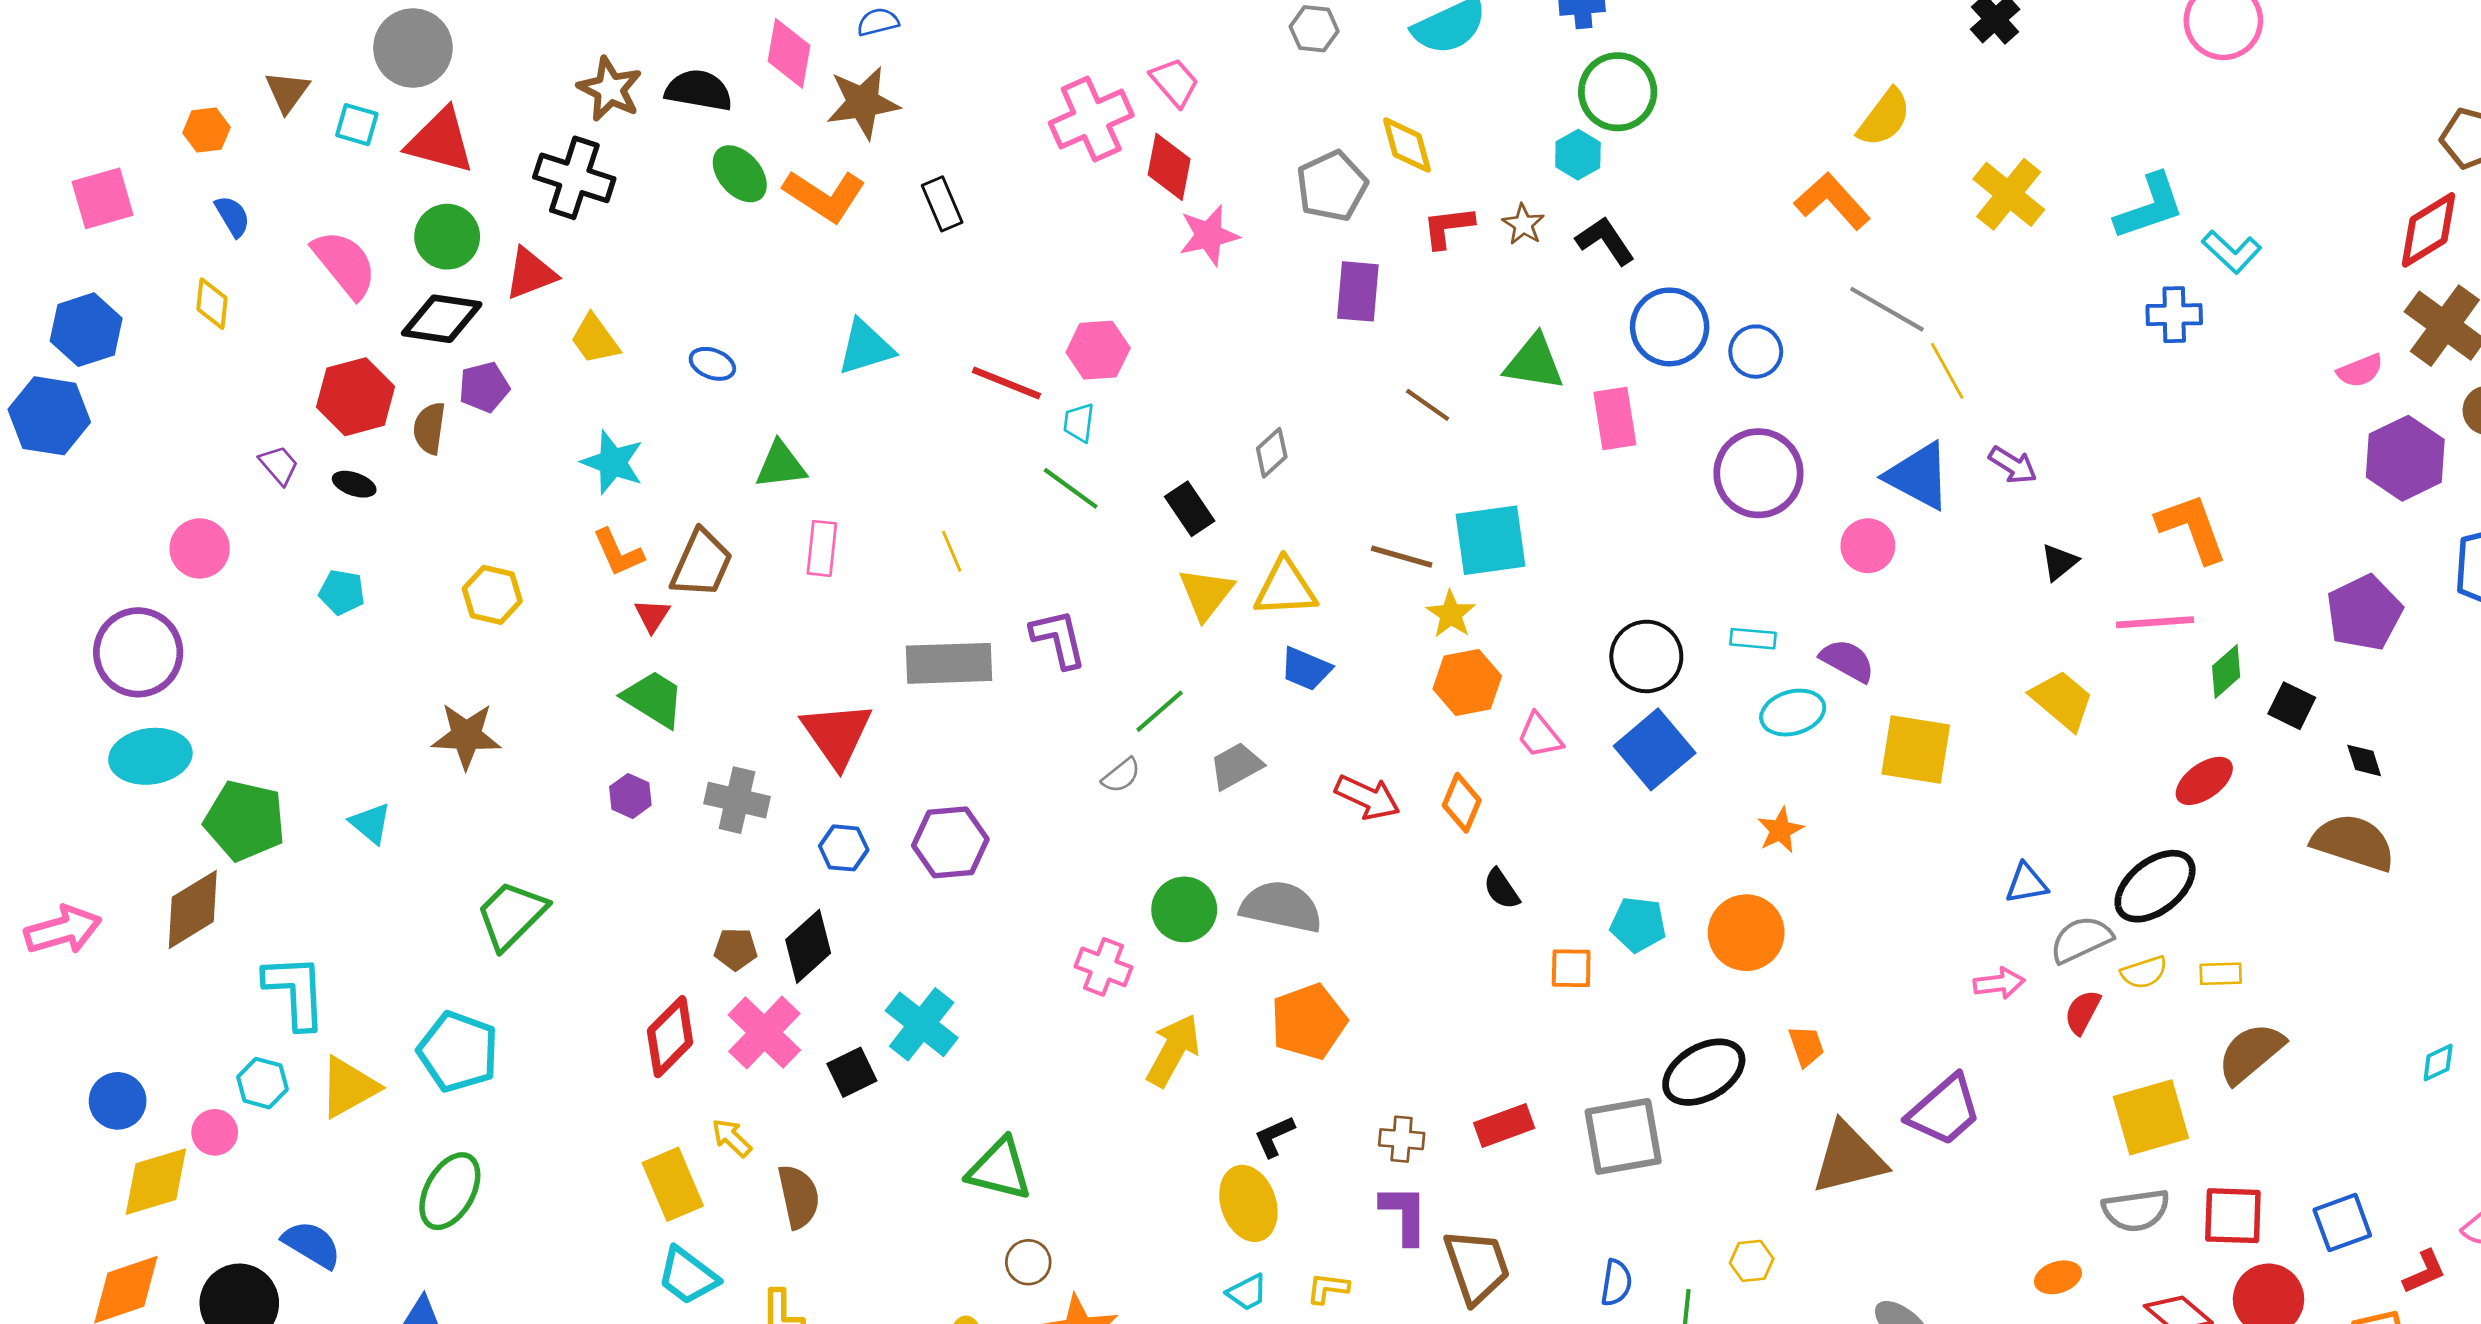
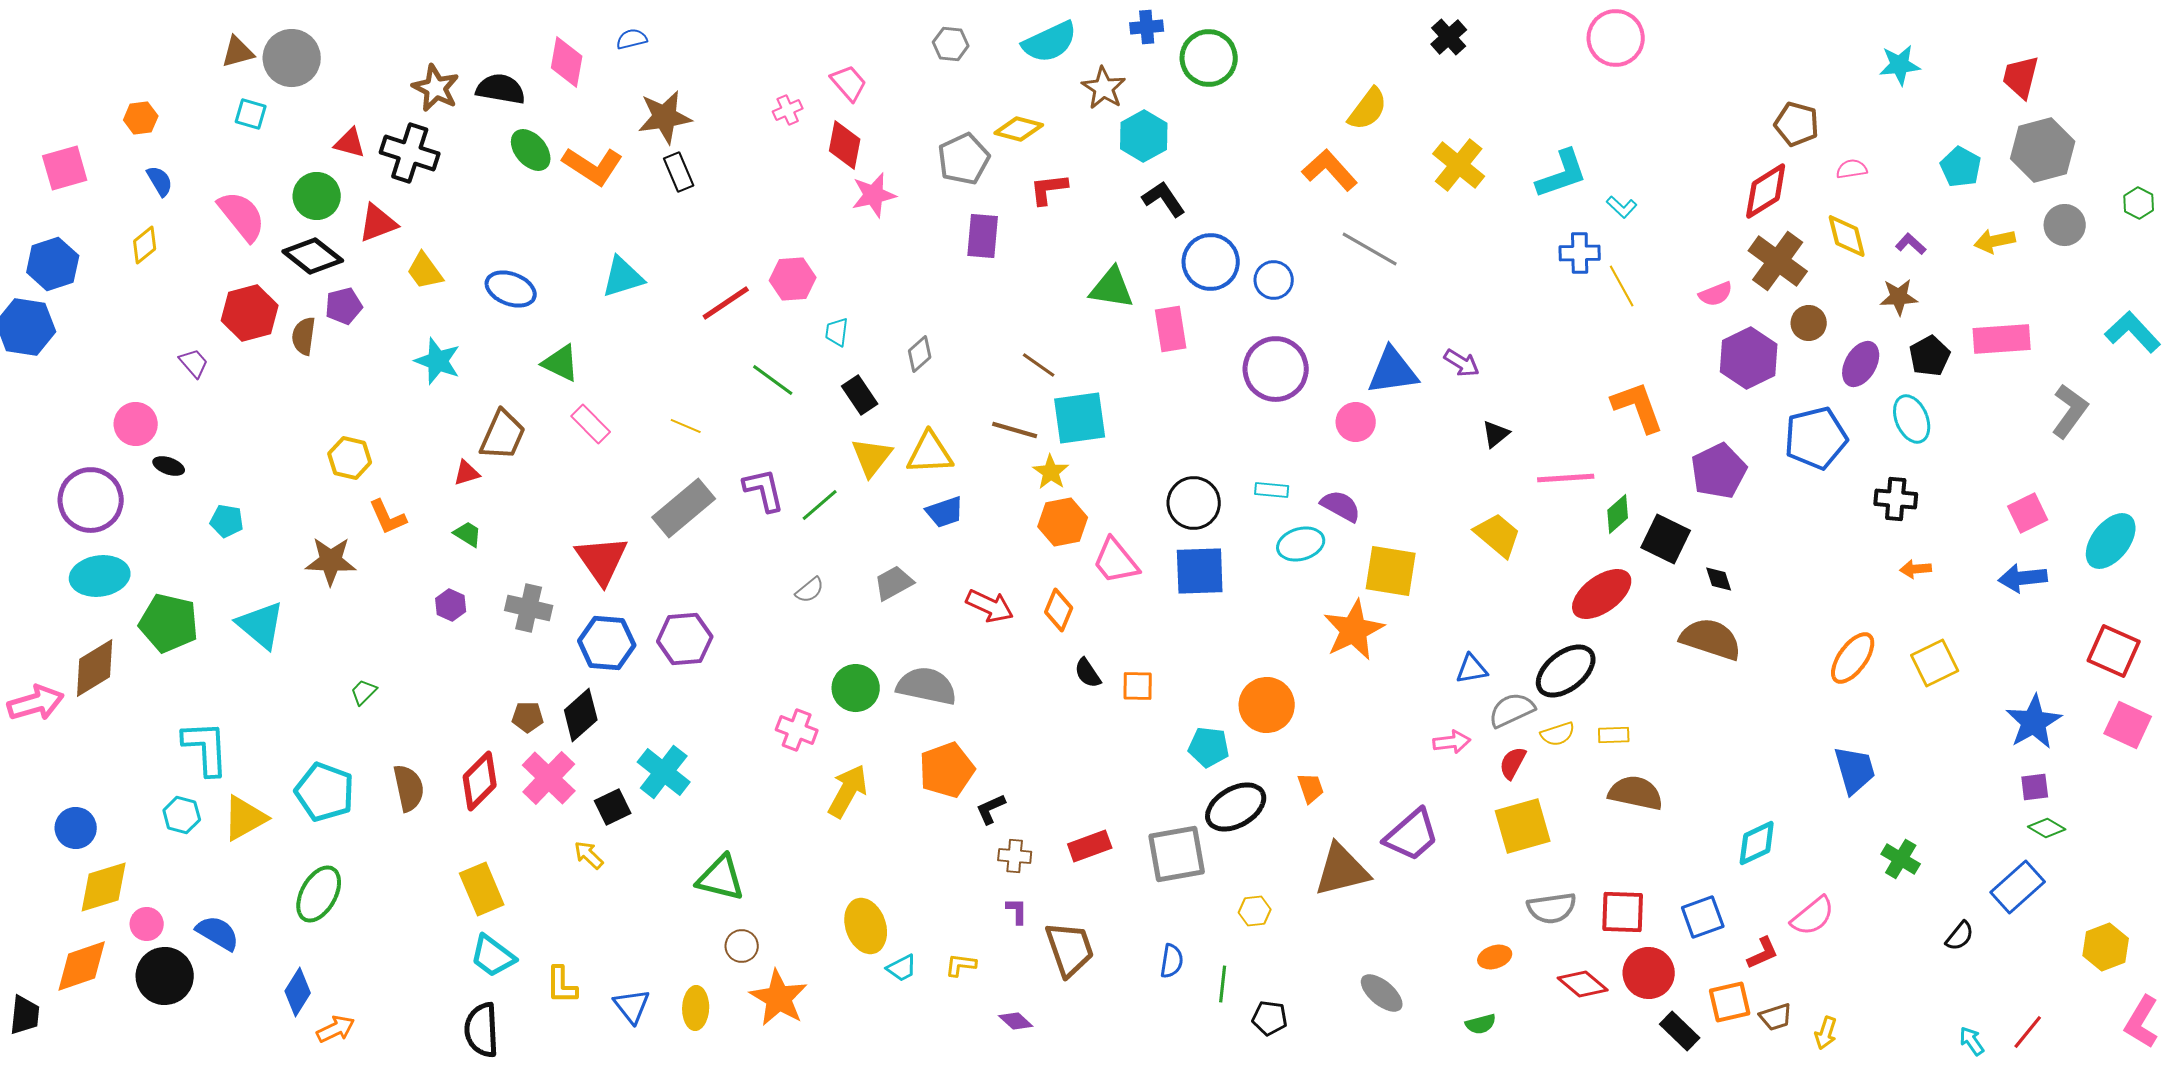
brown triangle: (287, 92) -> (238, 52), moved, turned 39
green circle: (1618, 92) -> (1209, 58), moved
brown star: (863, 103) -> (665, 117), moved
pink cross: (1091, 119) -> (788, 110), size x0.5
red triangle: (440, 141) -> (350, 143), moved, size x0.6
yellow diamond: (1407, 145) -> (1019, 129), turned -60
cyan hexagon: (1578, 155) -> (1144, 136), size x1.4
brown star: (1523, 224) -> (1104, 88), moved, size x1.4
cyan L-shape: (2232, 252) -> (1622, 207), size x0.7
yellow diamond: (212, 304) -> (145, 245), turned 45
black diamond: (442, 319) -> (313, 256), turned 30
blue ellipse: (712, 364) -> (511, 289), size x1.5
yellow line: (1947, 371) -> (1622, 286), moved
red line: (1006, 383) -> (726, 303), turned -56
brown line: (1428, 405) -> (1039, 365), moved
cyan trapezoid: (1079, 423) -> (837, 332), moved
green triangle: (781, 465) -> (561, 363), turned 33
blue triangle: (1918, 476) -> (1393, 371), turned -36
black ellipse: (354, 484) -> (169, 466), moved
orange L-shape: (2192, 528) -> (1638, 407), moved
pink rectangle: (822, 548) -> (591, 424), turned -51
yellow line: (952, 551) -> (686, 426), turned -44
orange L-shape: (618, 553) -> (388, 517), moved
cyan pentagon: (342, 592) -> (227, 521), moved
red triangle: (652, 615) -> (467, 473), turned 40
gray rectangle: (949, 663) -> (684, 508), turned -38
blue trapezoid: (1306, 669) -> (945, 512), turned -42
green trapezoid: (654, 699) -> (468, 534), size x0.6
black square: (2292, 706) -> (1666, 539), size x1.4
green line: (1160, 711) -> (820, 505), moved
pink trapezoid: (1540, 736) -> (1116, 561), size x1.4
blue square: (1655, 749) -> (1200, 571), turned 38
red ellipse: (2204, 781) -> (1602, 594), size x1.4
cyan triangle: (371, 823) -> (261, 625), size x1.6
orange star: (1780, 830) -> (1354, 630), moved, size x1.8
blue hexagon: (844, 848) -> (607, 643), size x1.6
brown diamond: (193, 909) -> (95, 668), moved
green trapezoid: (511, 915) -> (364, 692), size x0.5
cyan pentagon: (1638, 924) -> (1209, 747), moved
orange square: (1571, 968) -> (1138, 686), moved
brown semicircle: (2251, 1053) -> (1636, 793), turned 52
cyan diamond: (2438, 1063) -> (1757, 843), moved, size x1.6
yellow square: (2151, 1117) -> (1523, 826), moved
pink circle: (215, 1132) -> (147, 924), moved
black L-shape: (1274, 1136) -> (991, 809), moved
yellow arrow: (732, 1138) -> (589, 855), moved
brown semicircle: (799, 1197) -> (409, 788), moved
yellow ellipse: (1248, 1203) -> (866, 926), moved
purple L-shape: (1404, 1214) -> (1017, 911), size x0.6
yellow hexagon: (1752, 1261) -> (1255, 911), moved

